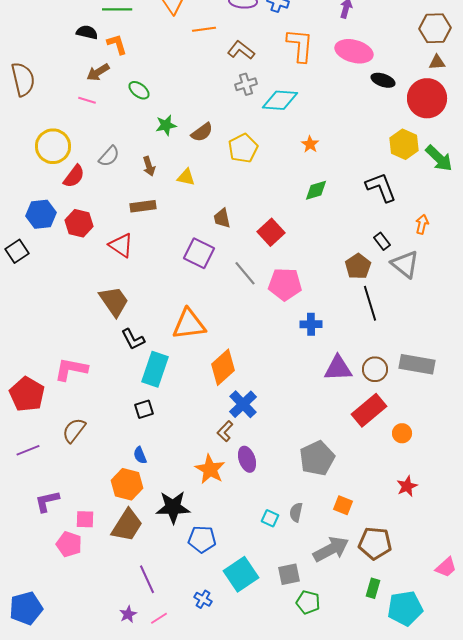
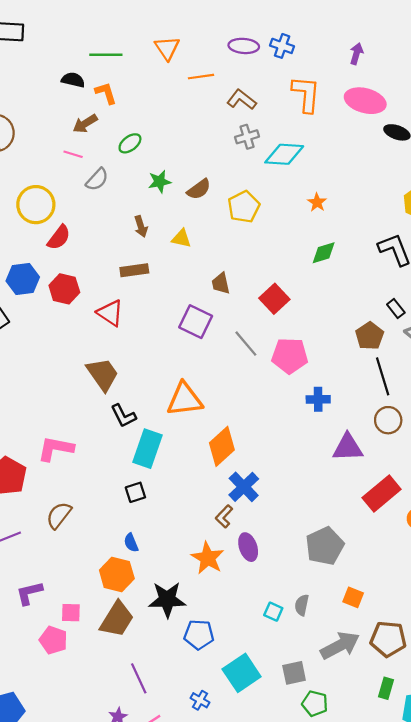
green ellipse: (139, 90) -> (130, 143), turned -75
gray semicircle: (109, 156) -> (97, 179), moved
brown circle: (375, 369) -> (388, 420), moved

